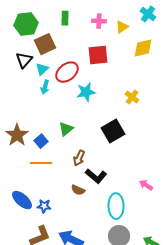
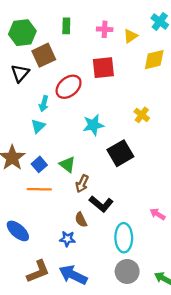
cyan triangle: (42, 69) -> (38, 126), moved
cyan star: (86, 92) -> (93, 125), moved
green triangle: (66, 129) -> (67, 164), moved, turned -42
brown semicircle: (78, 190) -> (81, 220), turned 40
blue star: (44, 206) -> (67, 239), moved

